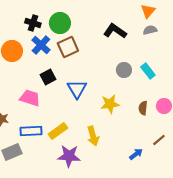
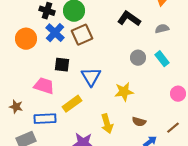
gray semicircle: (150, 30) -> (162, 29), moved
black square: (48, 77) -> (62, 65), turned 35
brown semicircle: (143, 108) -> (139, 122), moved, turned -80
yellow rectangle: (58, 131) -> (72, 104), moved

